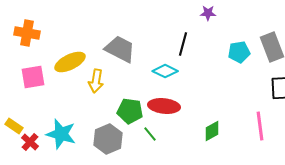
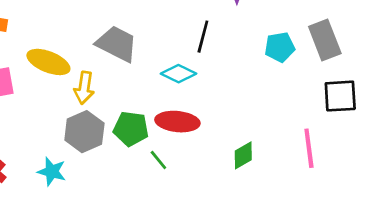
yellow ellipse: (70, 62) -> (48, 62), turned 48
cyan star: (61, 134) -> (52, 171), moved, size x0.7
gray hexagon: (108, 139) -> (84, 132), moved

